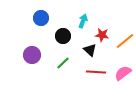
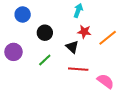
cyan arrow: (83, 21) -> (78, 10), moved
pink semicircle: (123, 73) -> (106, 81), moved, turned 72

